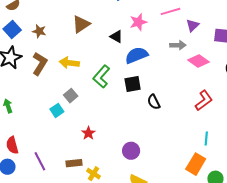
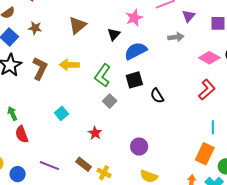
brown star: (39, 31) -> (35, 28), moved
black triangle: (116, 37) -> (114, 34), turned 48
pink diamond: (198, 61) -> (209, 58), moved
gray square: (71, 96) -> (110, 101), moved
red semicircle: (12, 145) -> (22, 134), moved
purple line: (40, 161) -> (49, 166), turned -36
brown rectangle: (74, 163) -> (84, 164), turned 49

